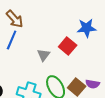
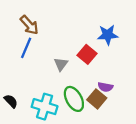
purple semicircle: (93, 84) -> (105, 87), moved

